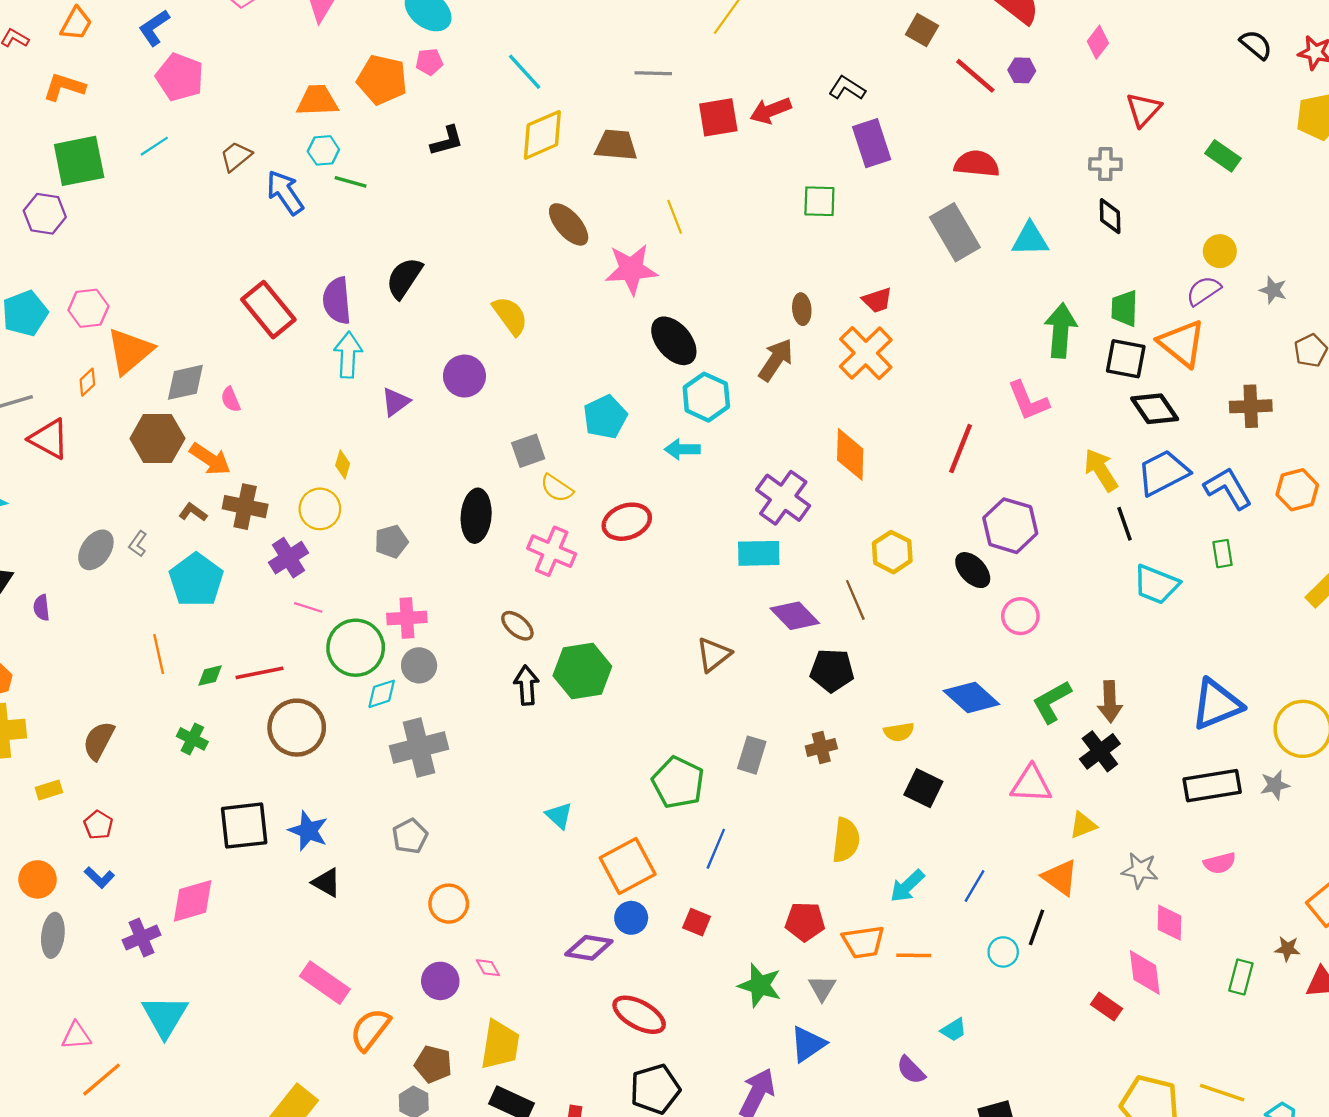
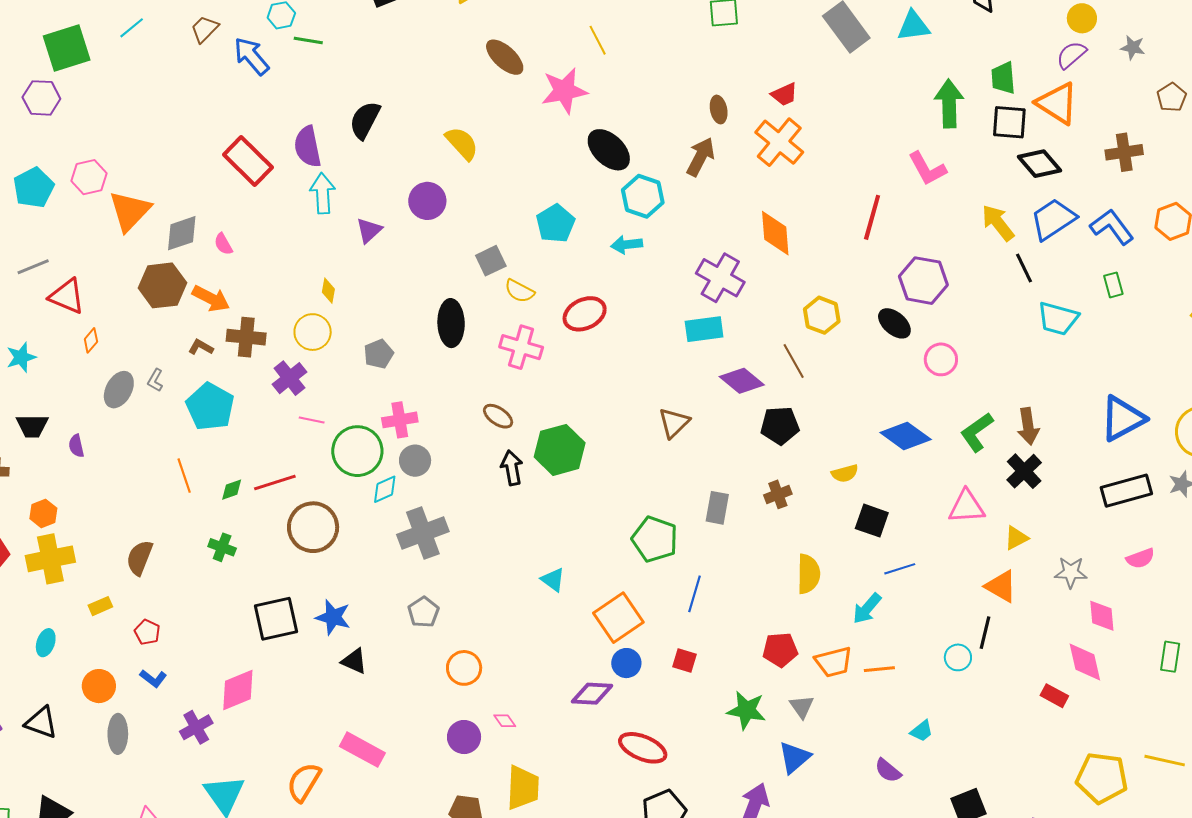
orange diamond: (87, 382) -> (91, 340), moved
blue line: (974, 886) -> (900, 569), moved, turned 48
orange semicircle: (370, 1029) -> (304, 782), moved

